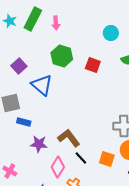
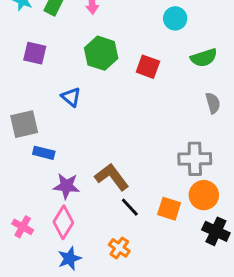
purple square: (19, 66) -> (35, 53), moved, turned -35
blue triangle: (42, 85) -> (71, 97), size x0.6
pink diamond: (58, 167) -> (63, 222), moved

